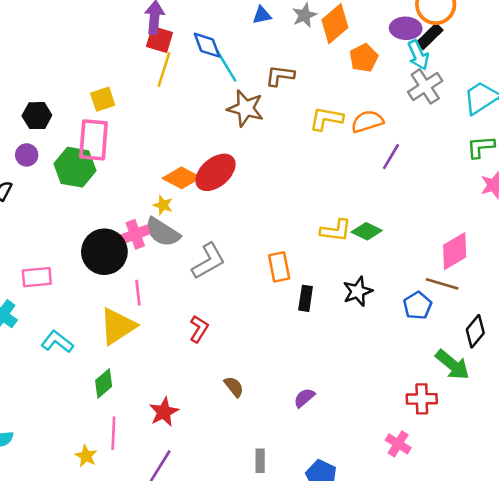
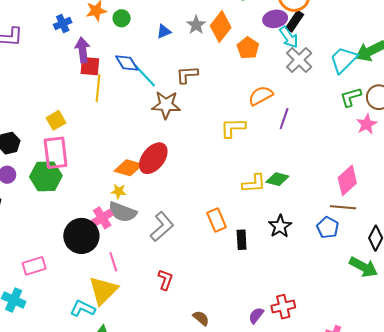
yellow L-shape: (326, 119) -> (233, 128), moved
cyan L-shape: (57, 342) -> (83, 309), moved
red cross: (422, 399) -> (283, 307), moved

